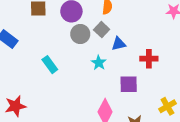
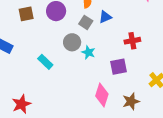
gray circle: (80, 34) -> (72, 42), moved
blue triangle: (119, 44) -> (105, 17), moved

